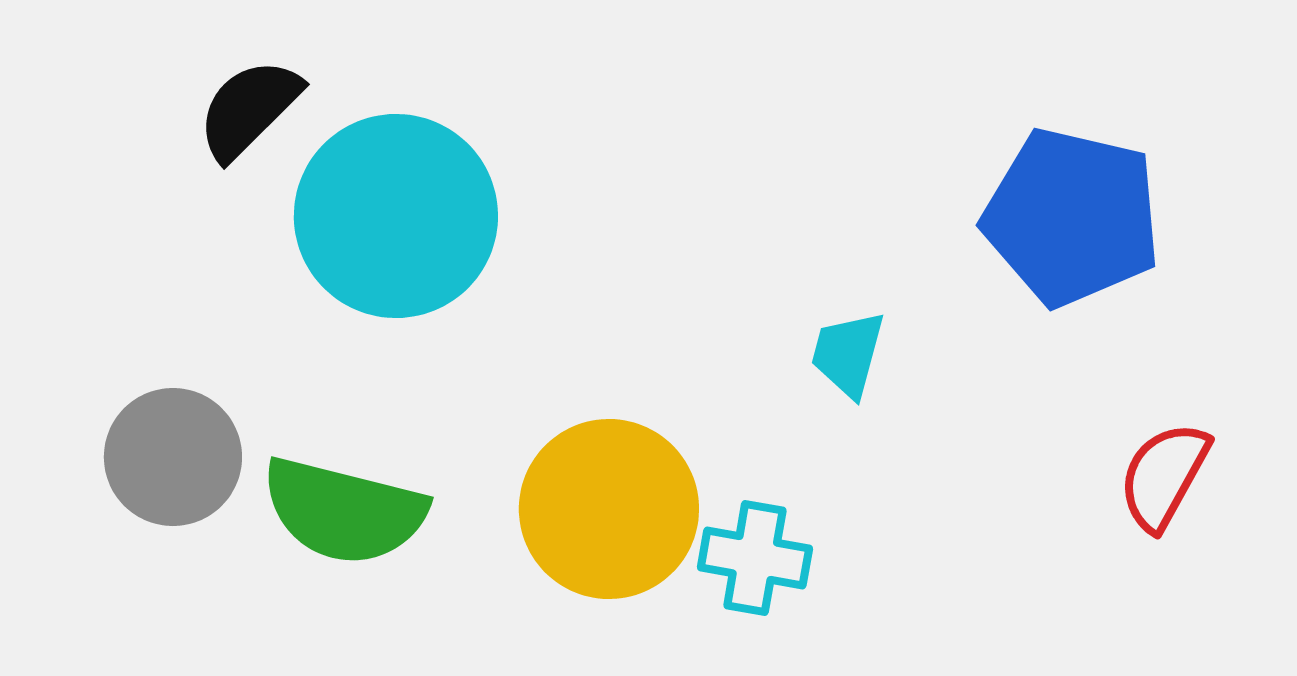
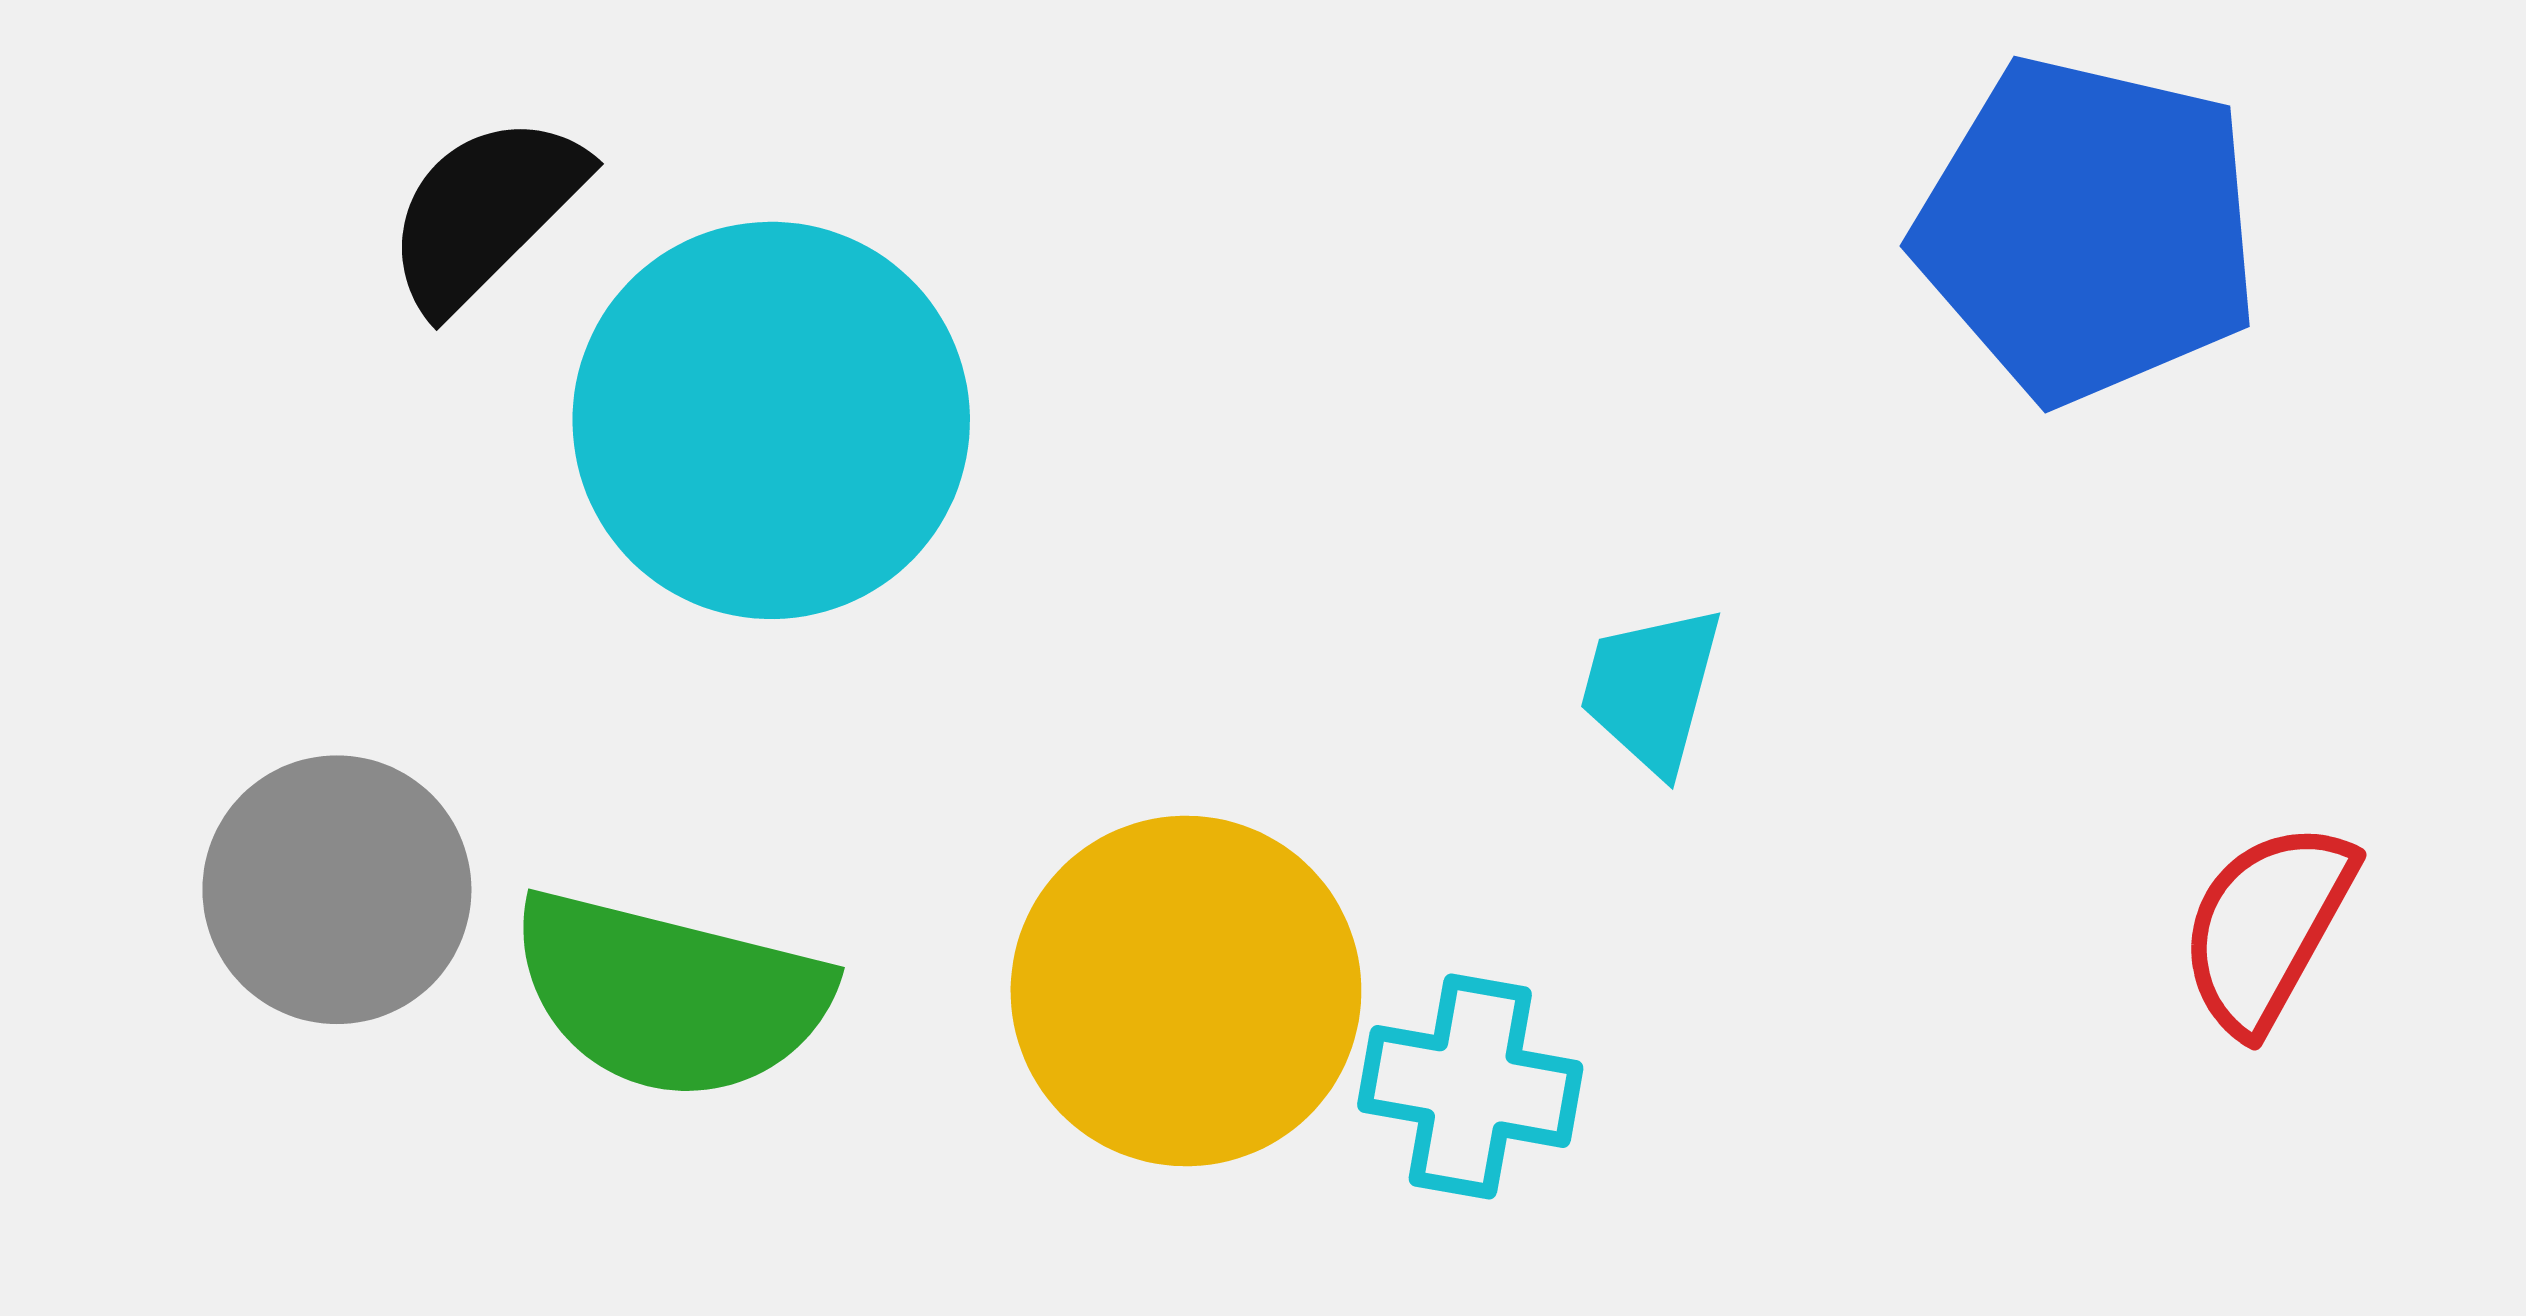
blue pentagon: (1072, 217) -> (2088, 230), moved

